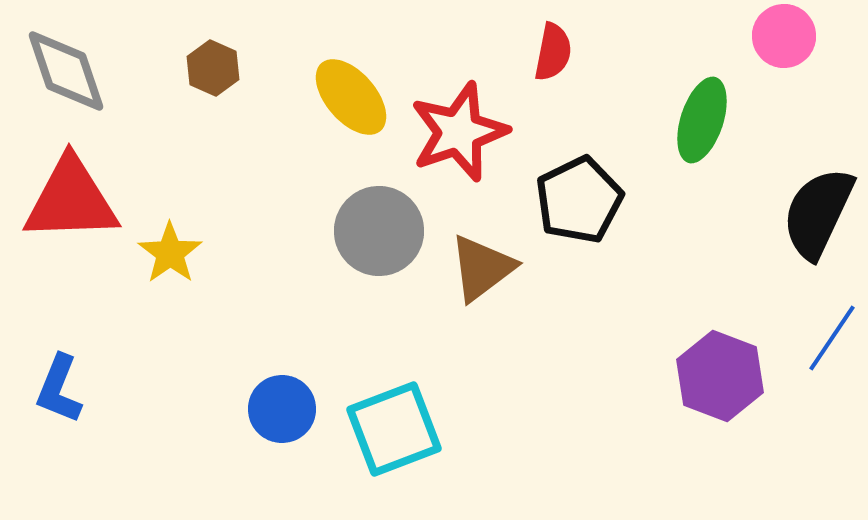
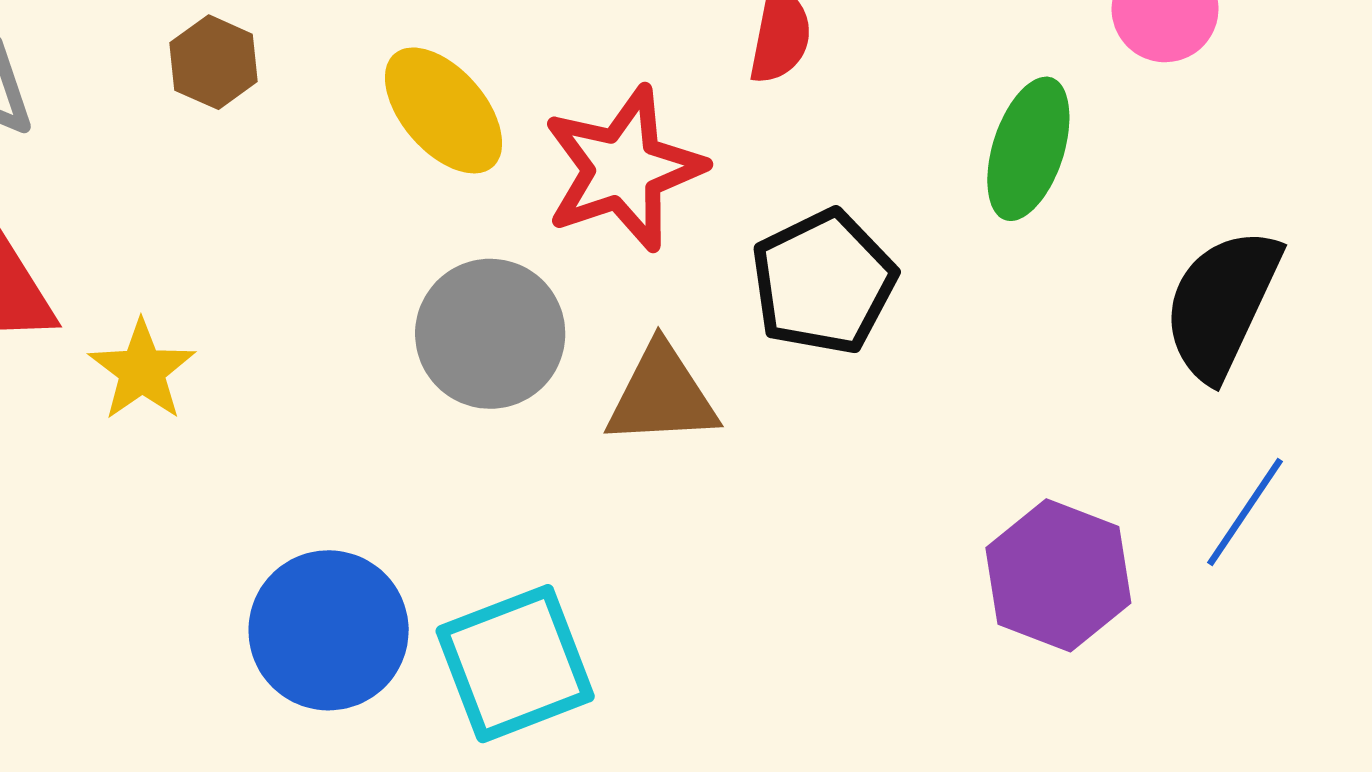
brown triangle: (482, 268) -> (662, 395), turned 34
blue circle: (282, 409) -> (329, 630), size x1.4

